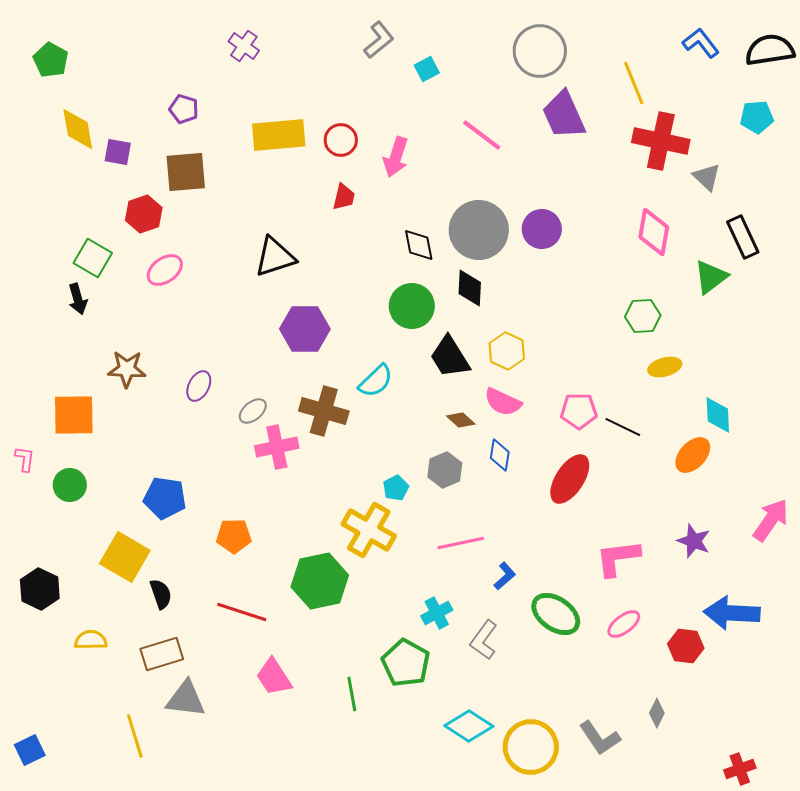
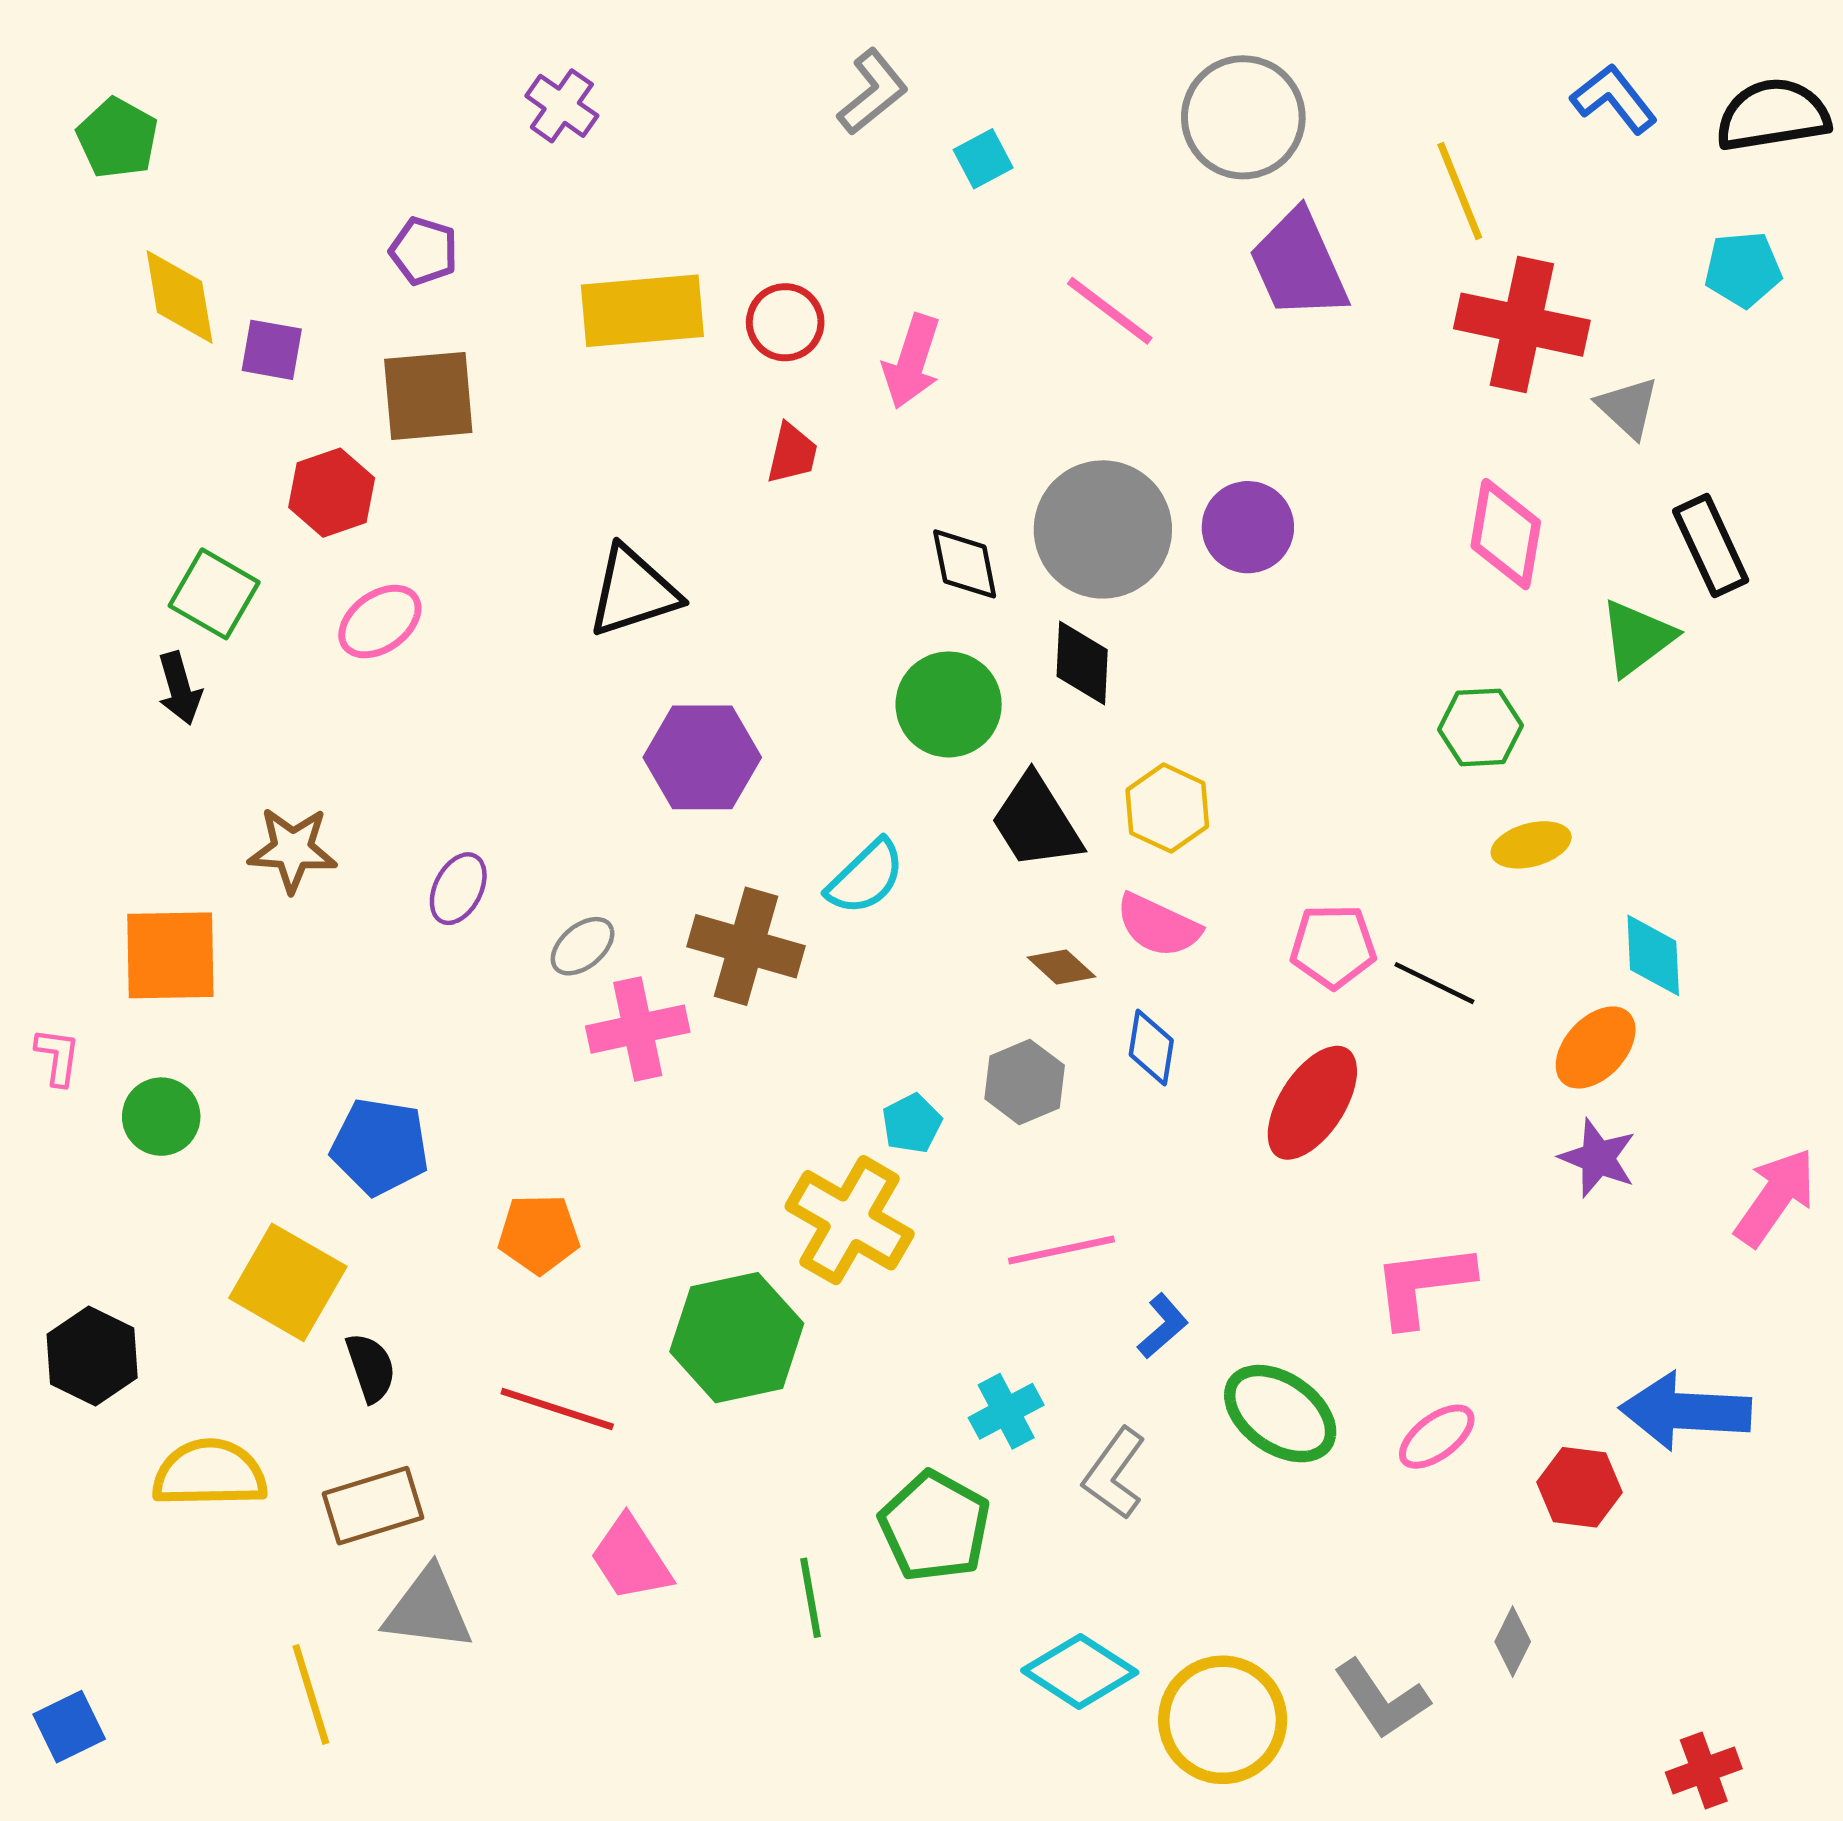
purple star: (694, 541) -> (1598, 1158), moved
yellow semicircle: (91, 640) -> (210, 1473), size x1.5

